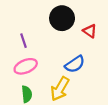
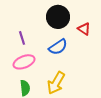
blue semicircle: (75, 64) -> (58, 47), moved

